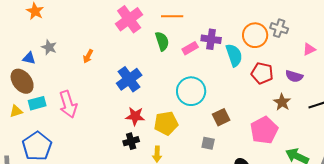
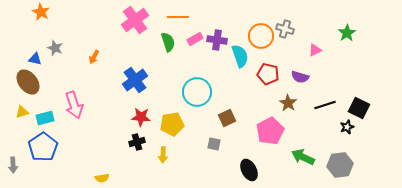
pink rectangle: (190, 48) -> (195, 39), moved
cyan rectangle: (37, 103) -> (45, 118), moved

